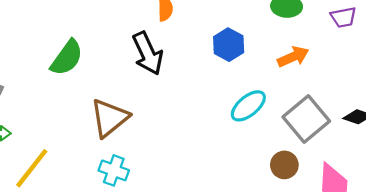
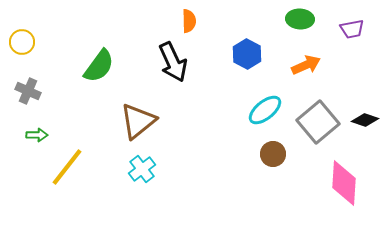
brown circle: (284, 165) -> (273, 154), moved
cyan cross: (114, 170) -> (142, 169), turned 32

